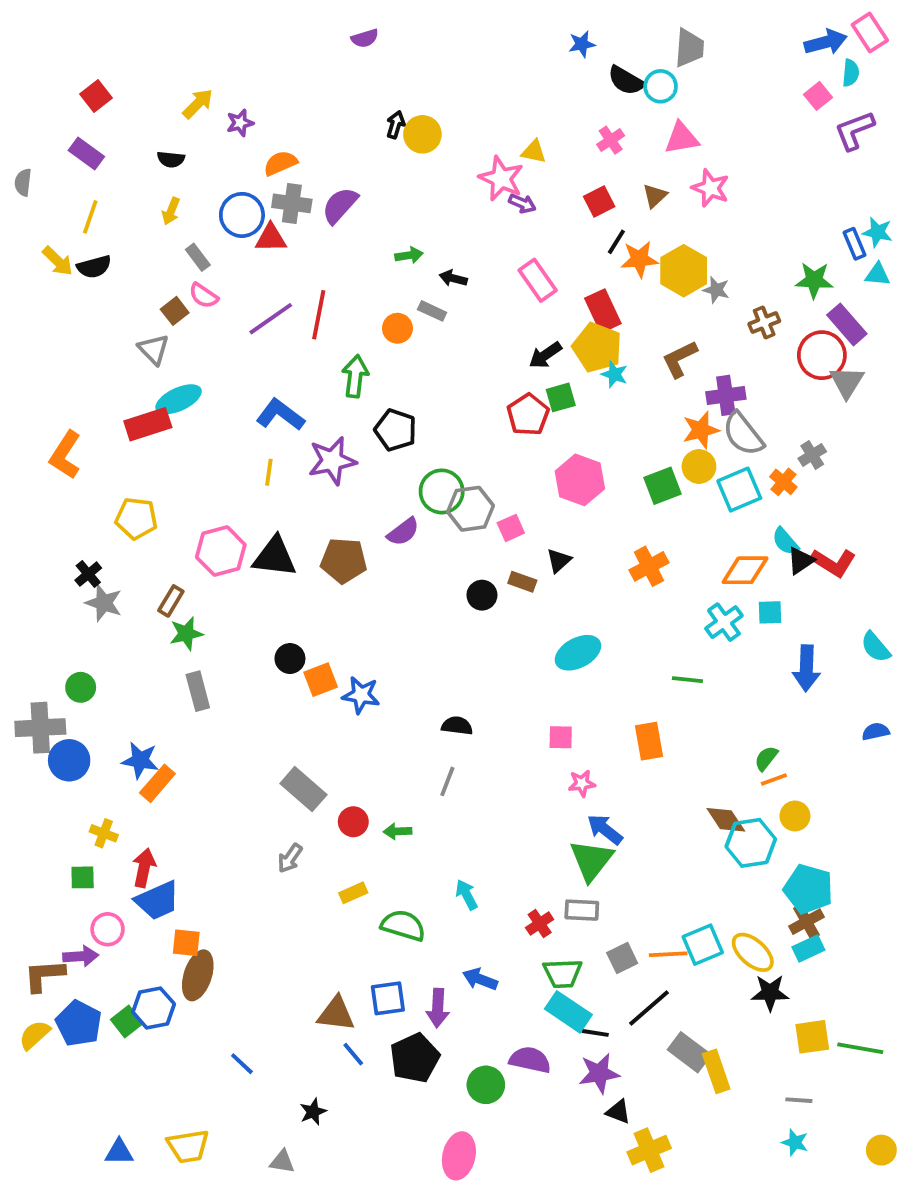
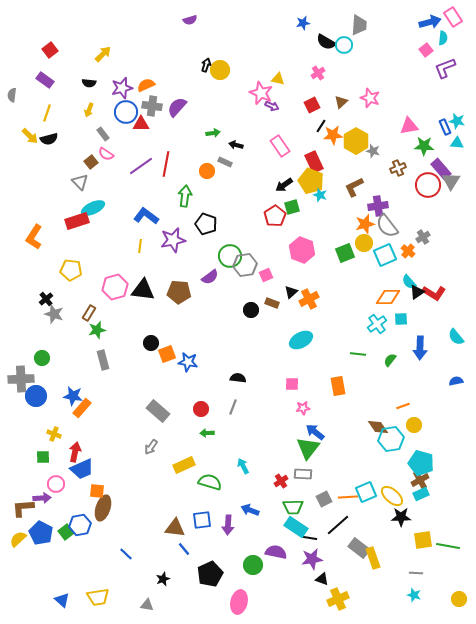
purple star: (240, 123) -> (122, 88), moved, size x1.5
pink triangle: (682, 138) -> (409, 126), moved
gray triangle: (847, 382) -> (451, 181), moved
orange cross: (649, 566) -> (309, 299), moved
green semicircle: (766, 758) -> (390, 360), moved
red circle: (353, 822) -> (201, 409), moved
yellow rectangle: (353, 893) -> (184, 465), size x1.5
black pentagon: (415, 1058) -> (210, 574), moved
blue triangle: (119, 1152) -> (62, 600), turned 42

